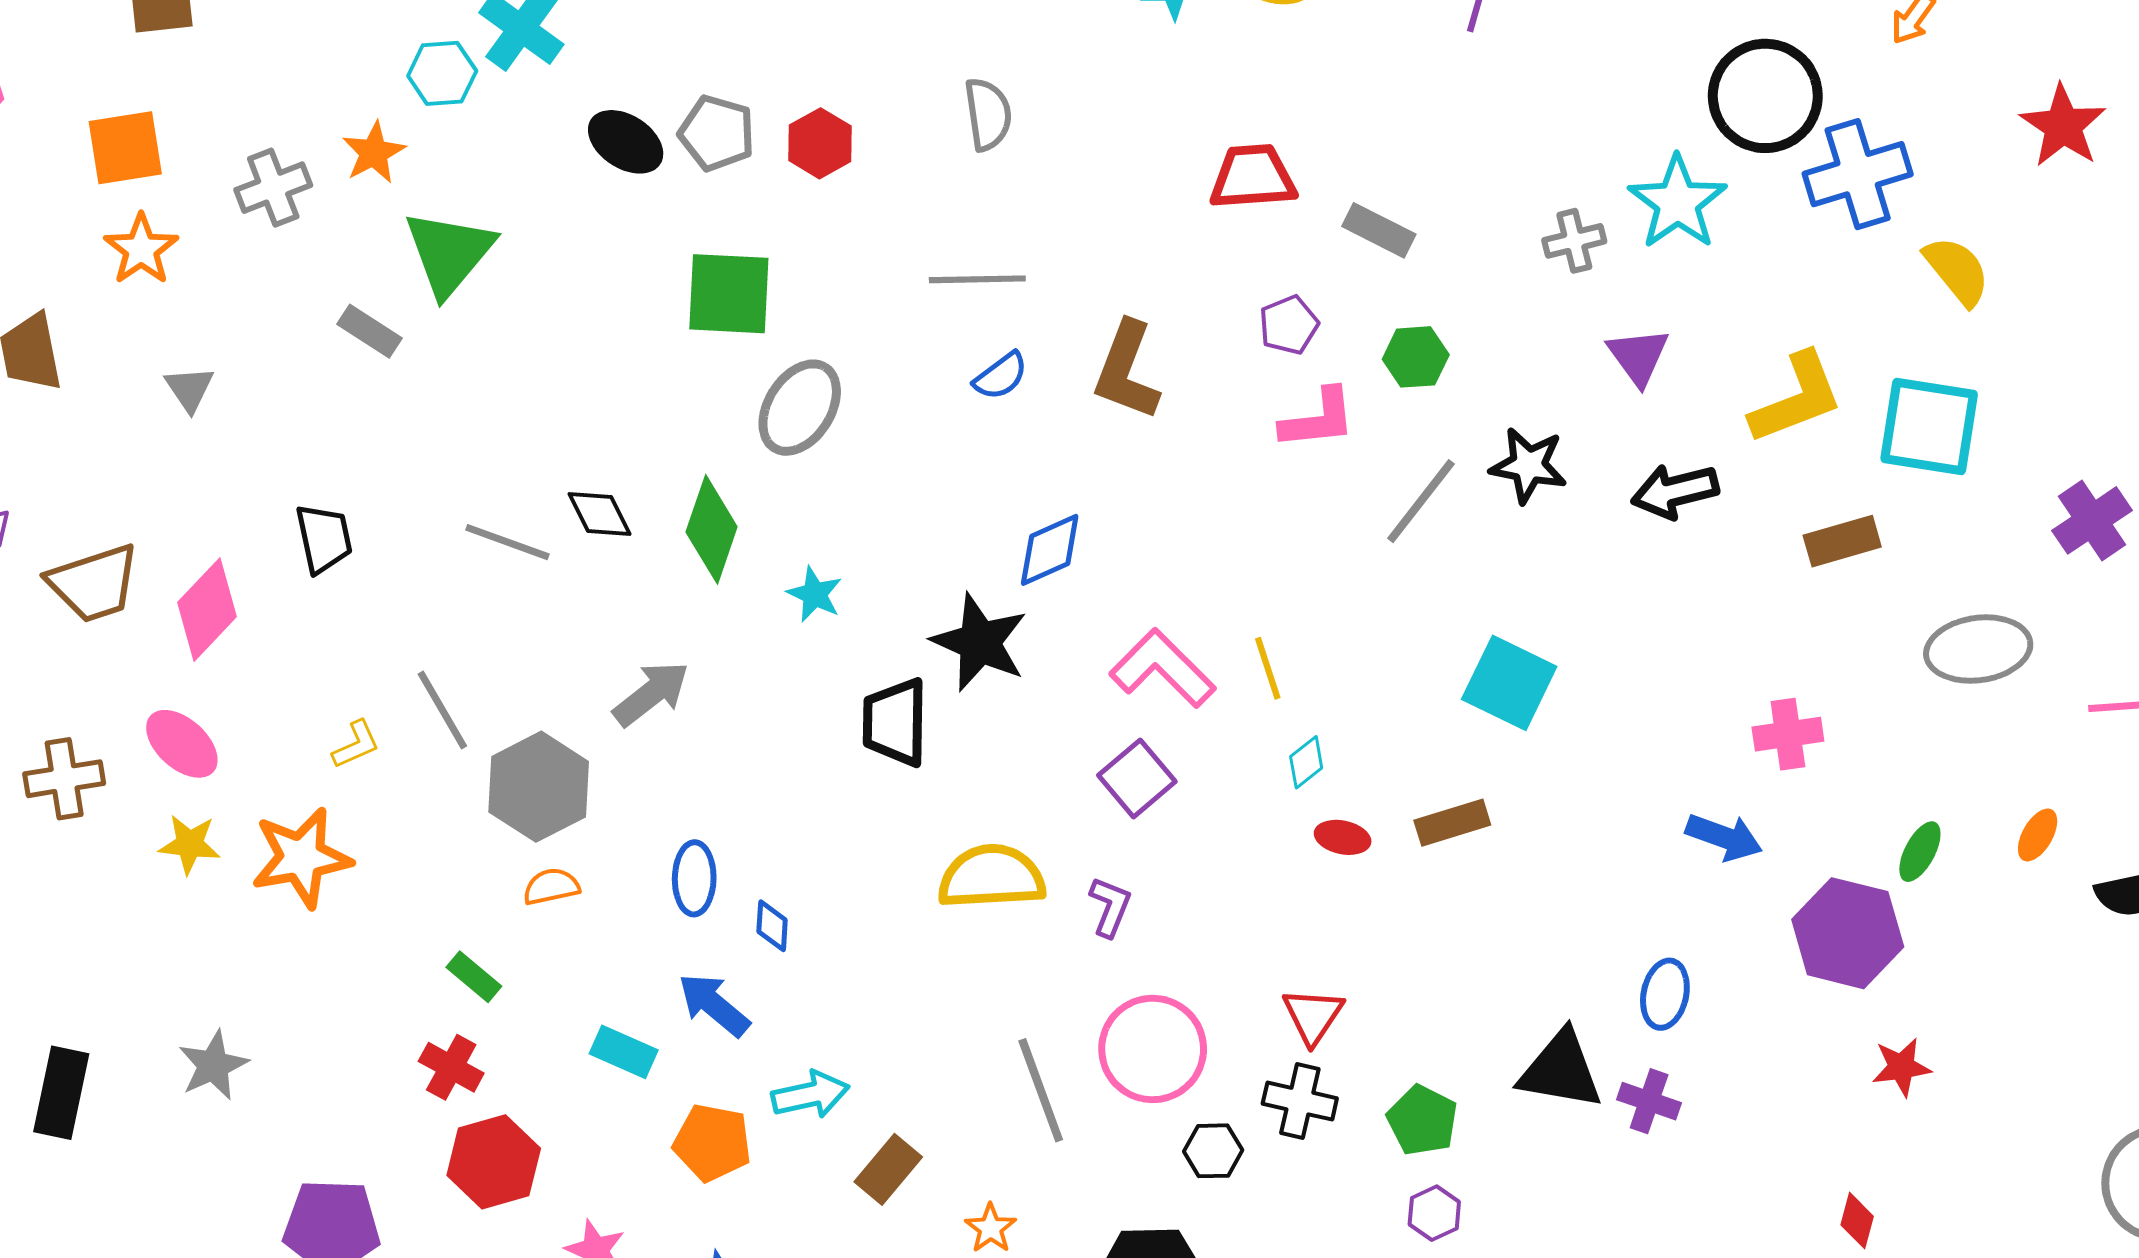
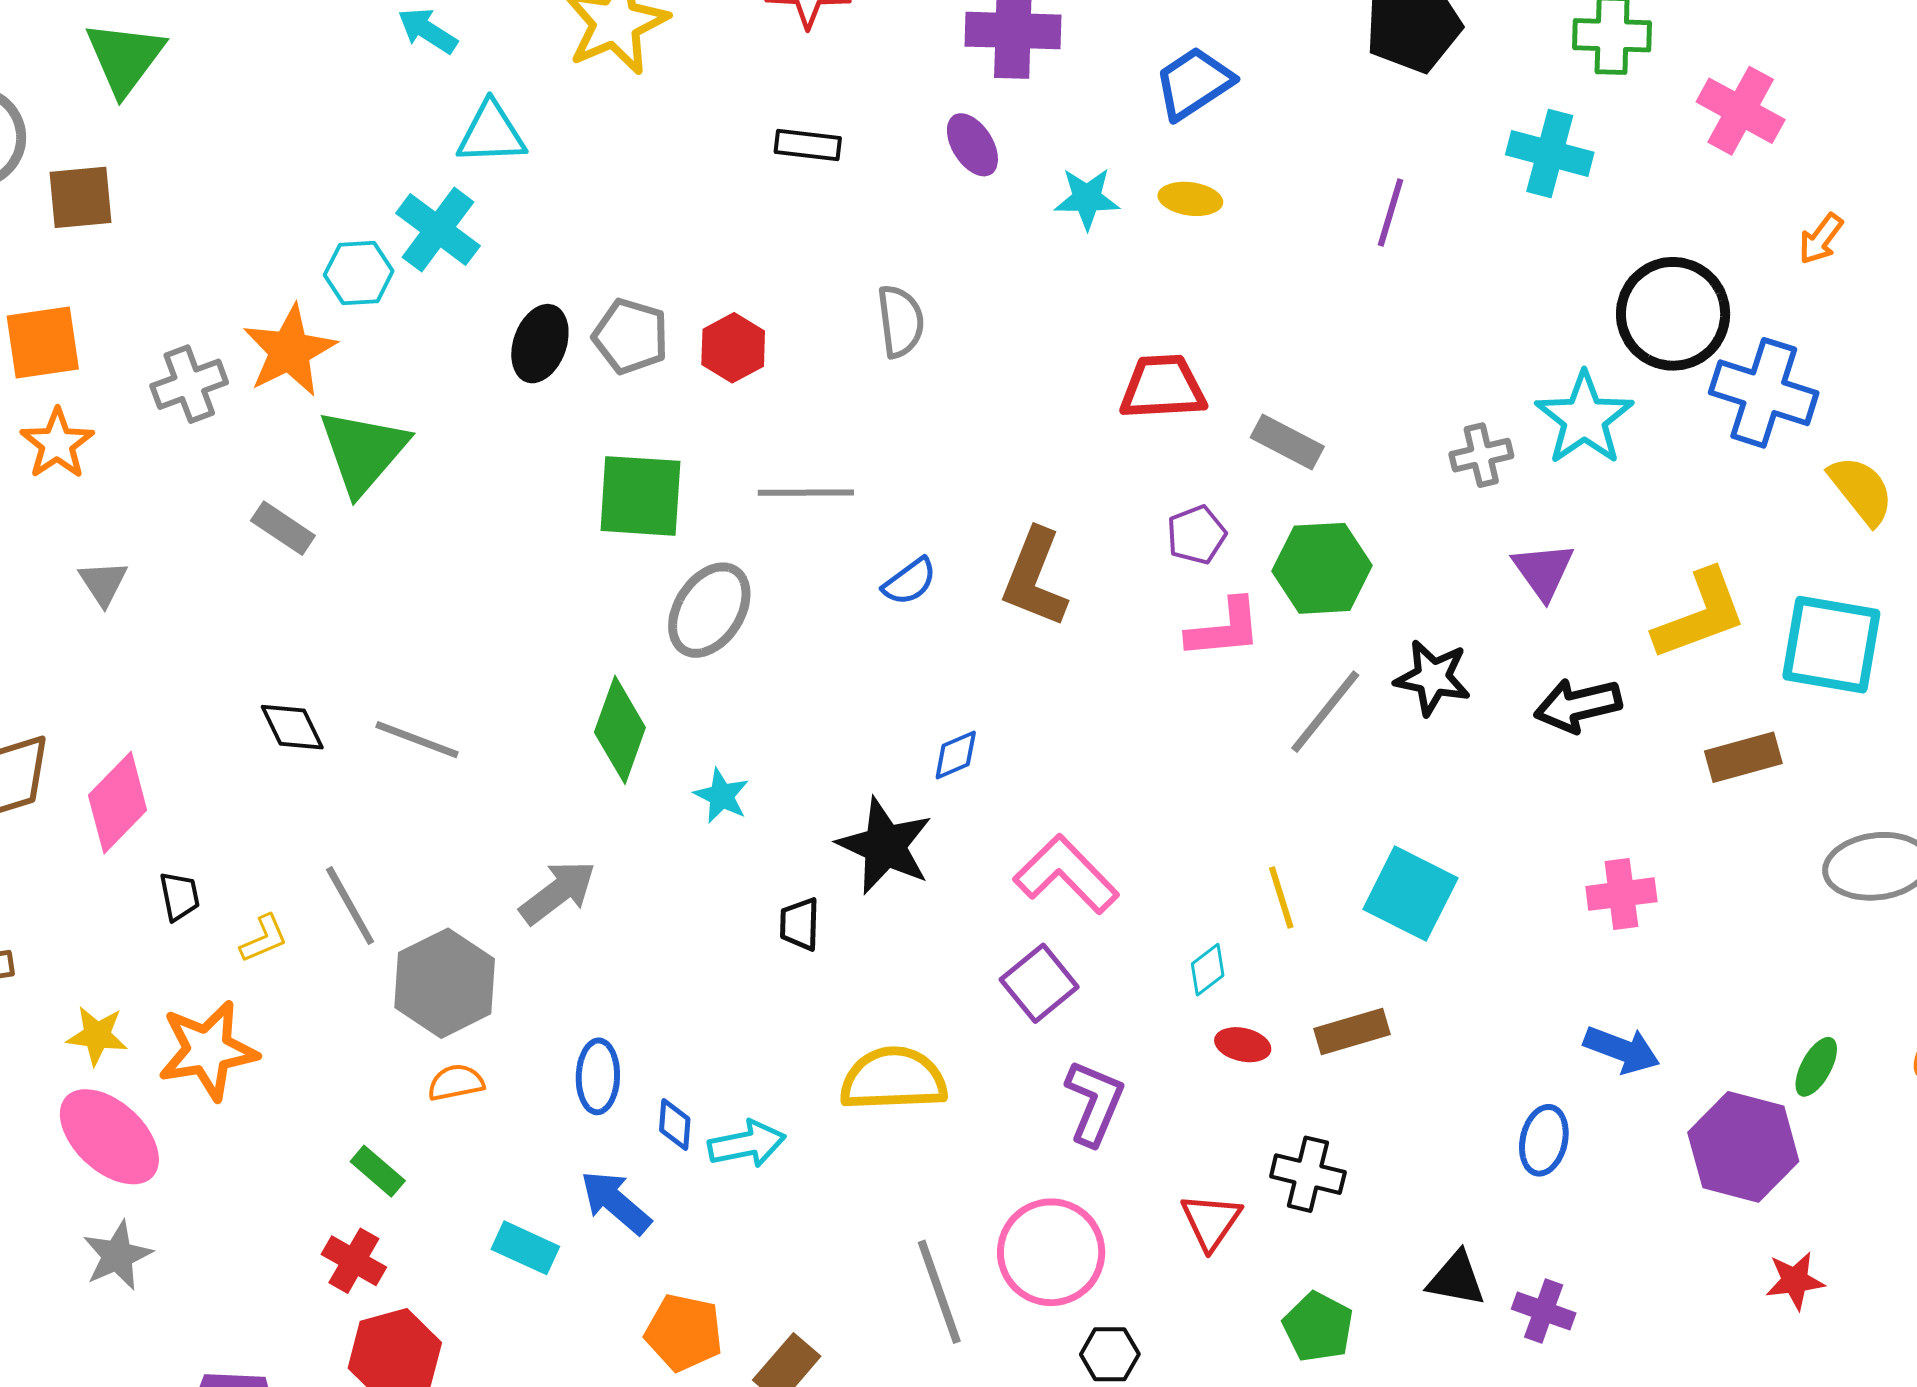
black ellipse: (626, 142) -> (540, 344), turned 76
orange star: (374, 153) -> (290, 351), size x1.5
blue cross: (1858, 174) -> (1764, 393), turned 34
gray line: (977, 279) -> (806, 493), moved
green hexagon: (1416, 357) -> (1322, 568), size x1.5
black diamond: (600, 514) -> (292, 727), moved
black trapezoid: (324, 538) -> (179, 896), moved, size x0.7
blue diamond: (1050, 550) -> (956, 755), size x0.7
yellow line: (1268, 668) -> (1281, 897), moved
black trapezoid: (895, 722) -> (800, 924), size x0.6
pink cross: (1788, 734) -> (1621, 894), moved
pink ellipse: (182, 744) -> (109, 1137), moved, size x1.4
purple L-shape: (1110, 907) -> (1094, 1103), moved, size x1.4
blue ellipse: (1665, 994) -> (1544, 1140), moved
black triangle: (1561, 1070) -> (1456, 1279), size x0.7
cyan arrow: (810, 1095) -> (747, 1144), moved
black cross: (1300, 1101) -> (1308, 1174), moved
orange pentagon: (712, 1143) -> (684, 1333), moved

